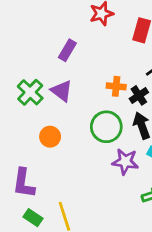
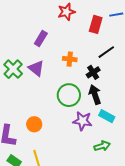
orange cross: (116, 86) -> (70, 59), moved
orange circle: (50, 137) -> (34, 124), moved

